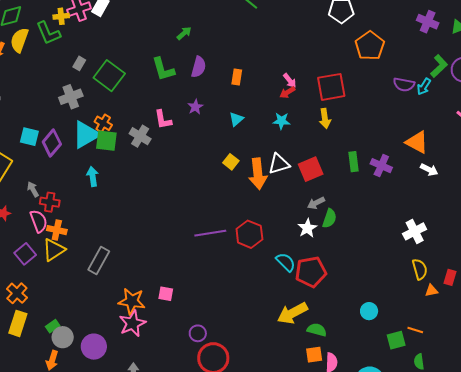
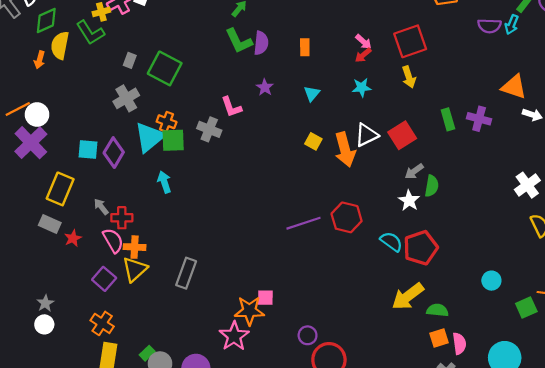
green L-shape: (163, 69) -> (239, 41), moved
orange star: (132, 301) -> (249, 311), moved

